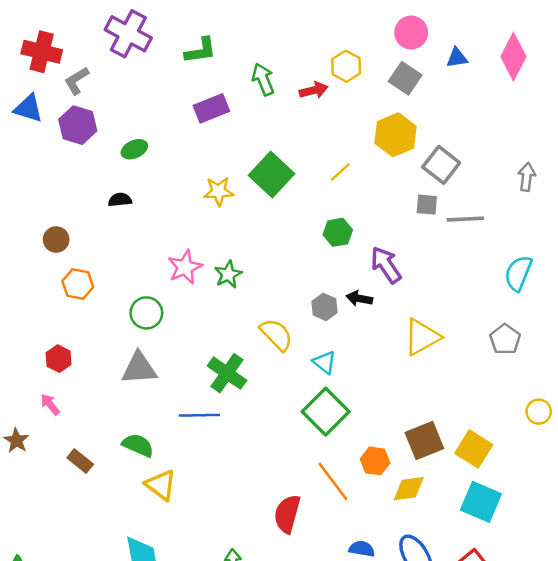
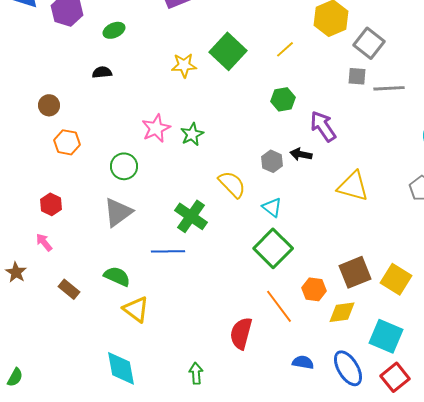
yellow triangle: (422, 337) -> (353, 186), turned 44
gray triangle: (139, 368) -> (118, 212), turned -32
cyan square: (481, 502) -> (386, 336), moved

